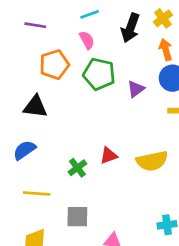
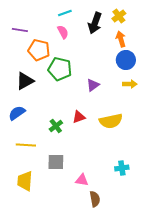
purple line: (35, 25) -> (20, 30), moved
orange pentagon: (54, 65) -> (39, 50), turned 30
green pentagon: (99, 74) -> (60, 69), moved
purple triangle: (136, 89) -> (93, 85), moved
black triangle: (35, 107) -> (25, 81), turned -36

